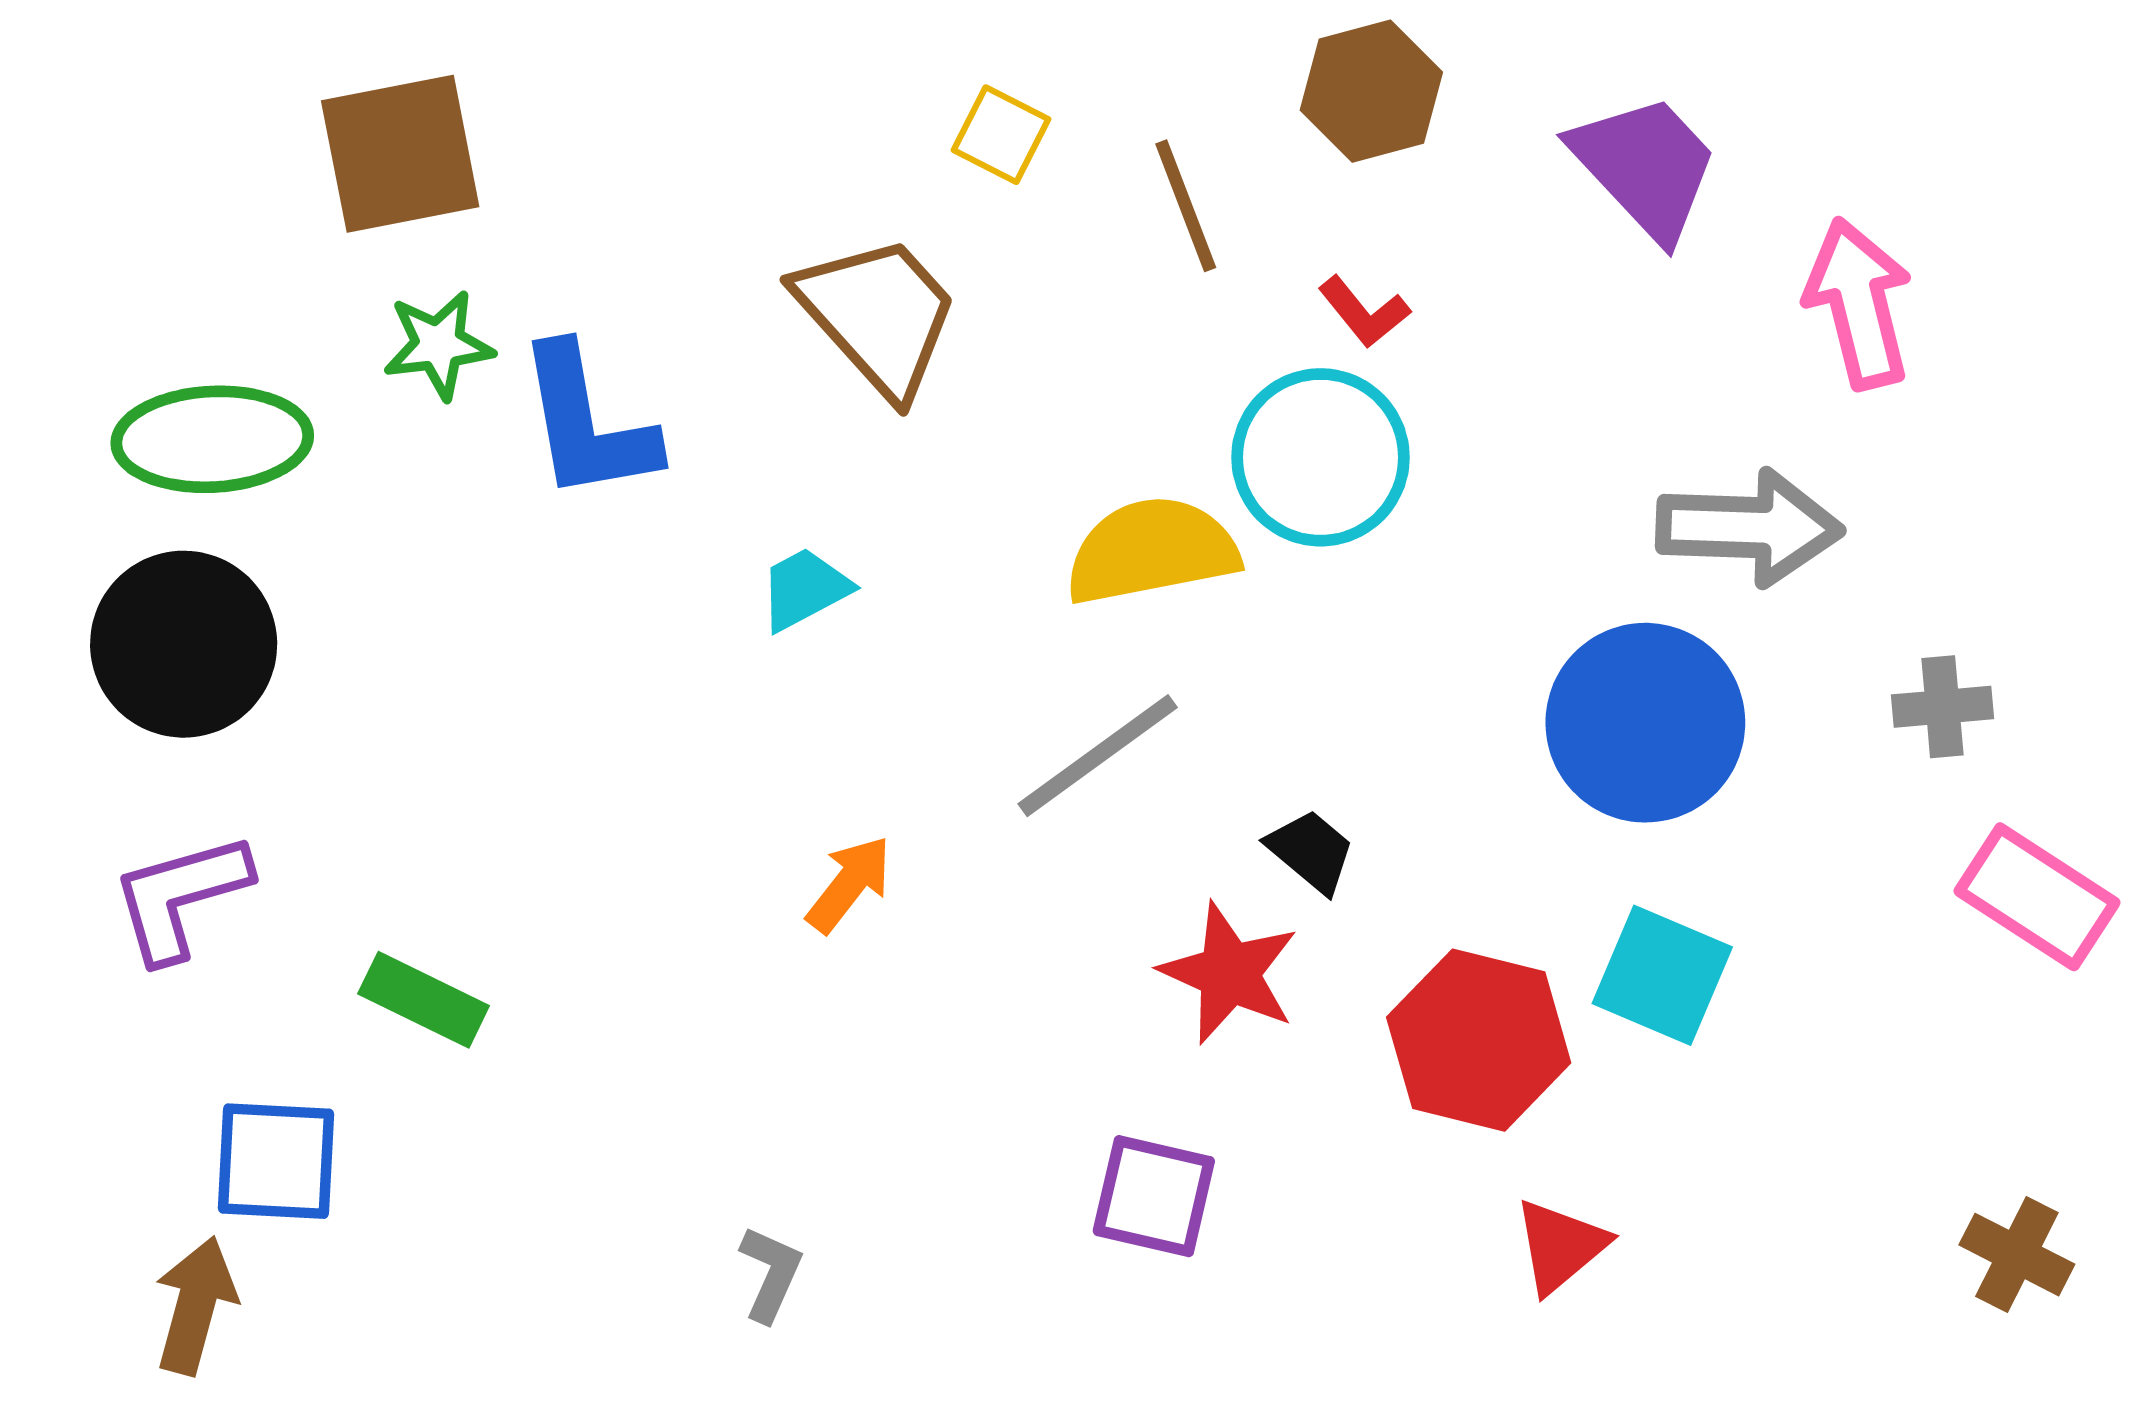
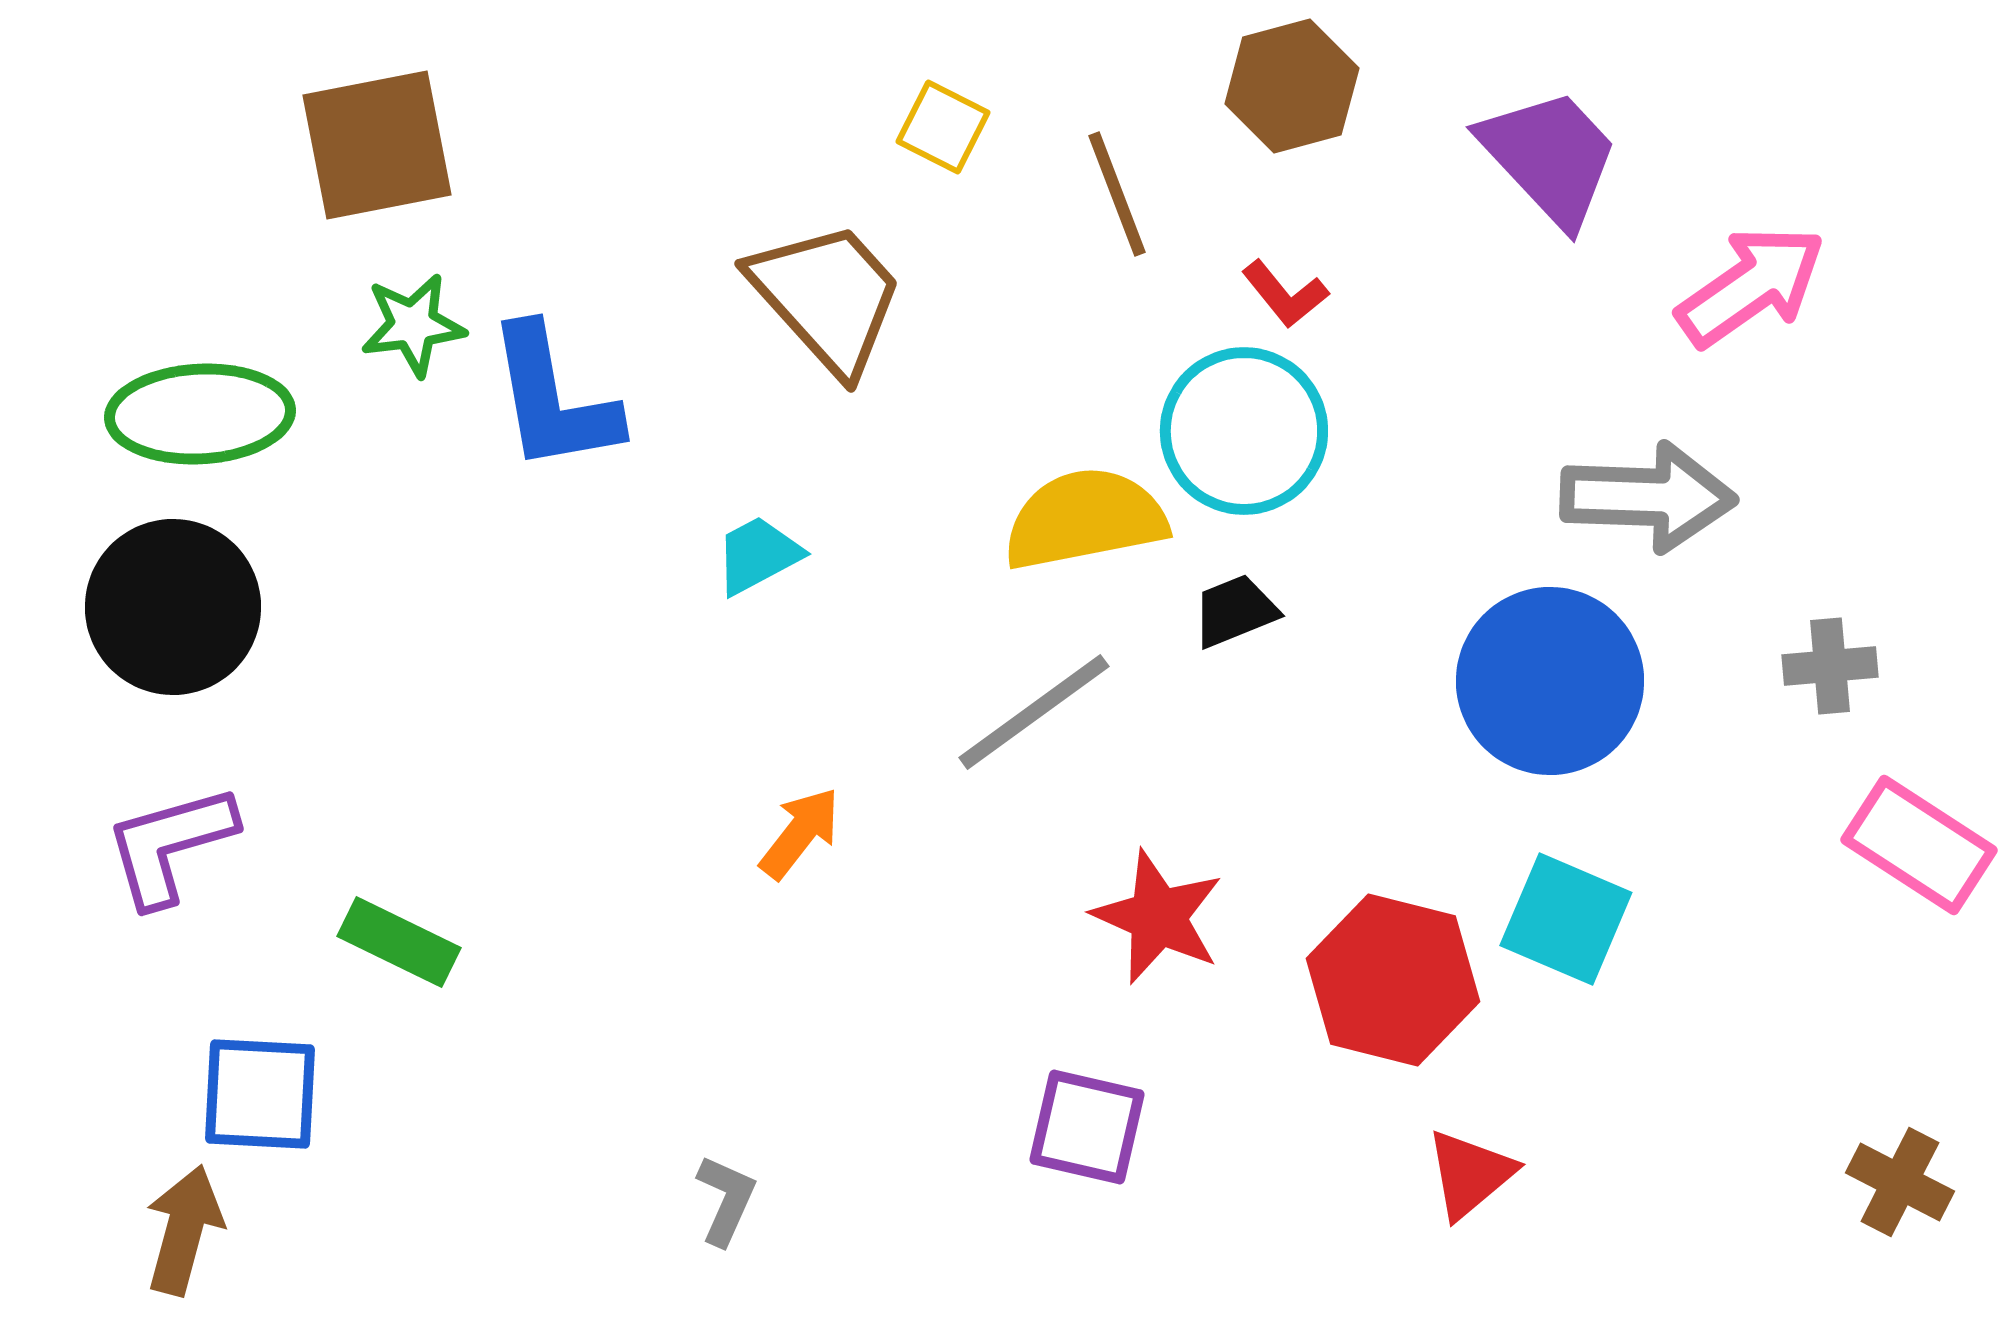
pink arrow: (1859, 303) -> (1751, 286), turned 69
black trapezoid: (1311, 851) -> (1235, 611), moved, turned -62

